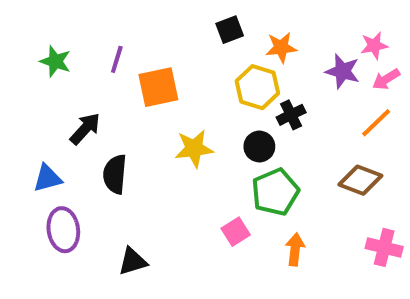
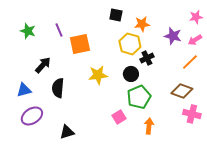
black square: (230, 30) -> (116, 15), turned 32
pink star: (374, 46) -> (196, 17), moved
purple line: (117, 59) -> (59, 30), turned -40
purple ellipse: (63, 230) -> (32, 116), turned 65
pink cross: (384, 247) -> (192, 114), moved

